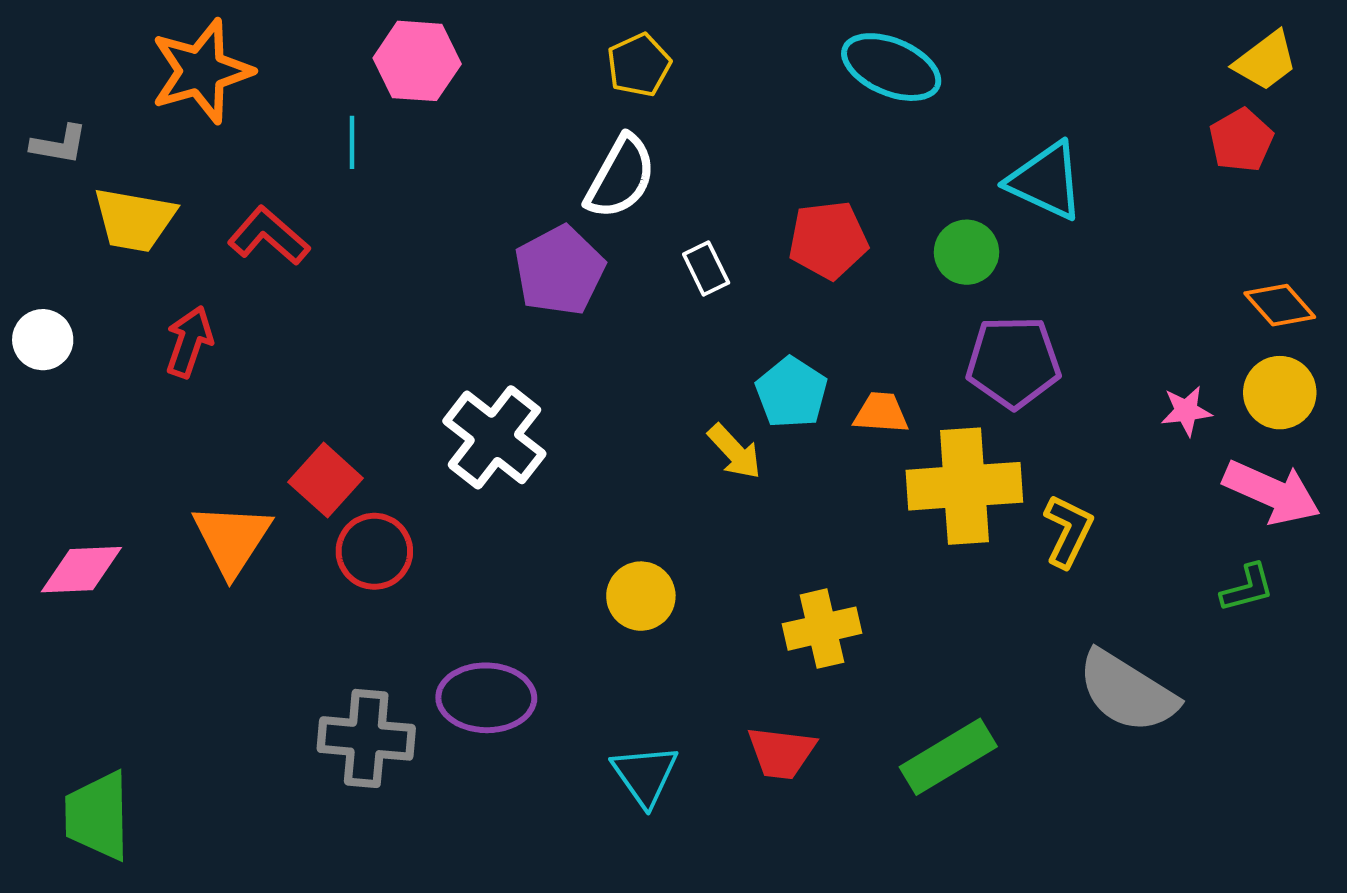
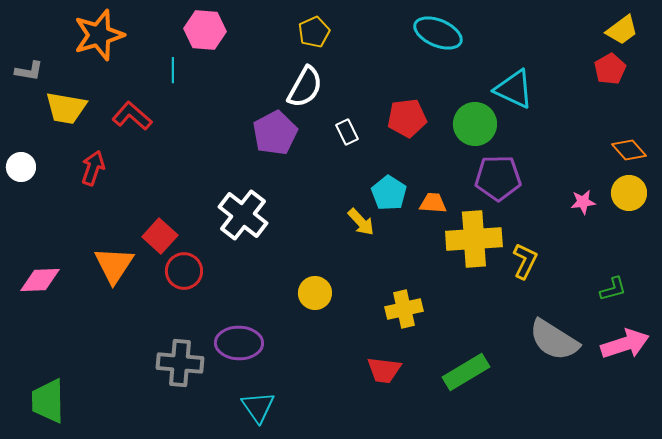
green circle: (966, 252) -> (475, 124), size x1.4
pink arrow: (1272, 492) -> (625, 344), moved, turned -42
cyan triangle: (645, 775) -> (258, 407), moved

